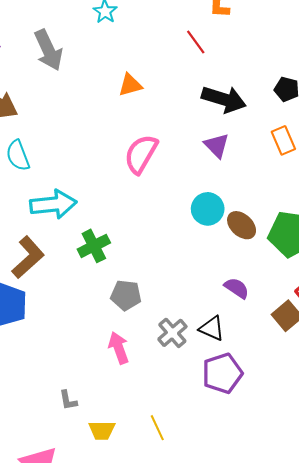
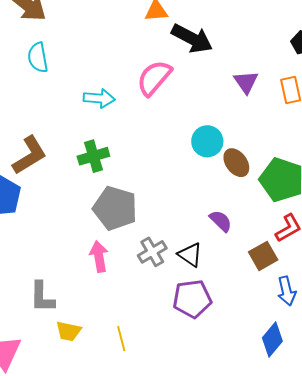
black arrow: (224, 99) -> (192, 38), moved
purple triangle: (217, 145) -> (246, 82), moved
cyan arrow: (53, 204) -> (99, 98), moved, size x0.7
gray pentagon: (126, 295) -> (115, 208), size x1.5
gray L-shape: (68, 400) -> (42, 297), size x1.6

